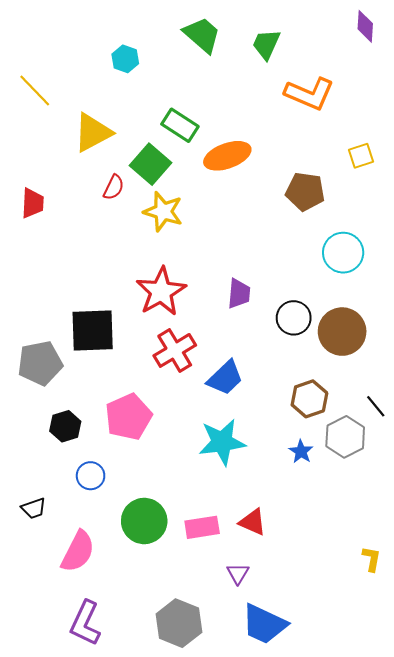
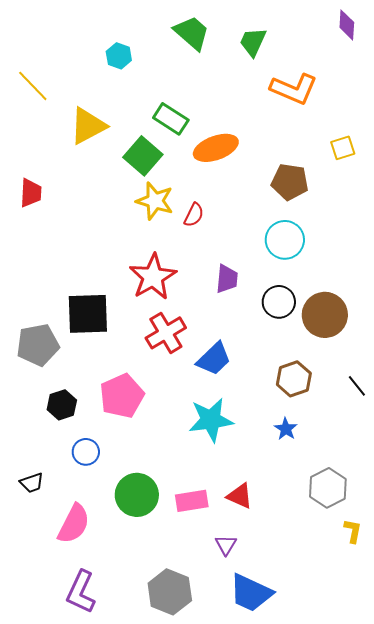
red semicircle: (114, 187) -> (194, 215), moved
cyan circle: (343, 253) -> (285, 240), moved
gray hexagon: (345, 437) -> (328, 488), moved

